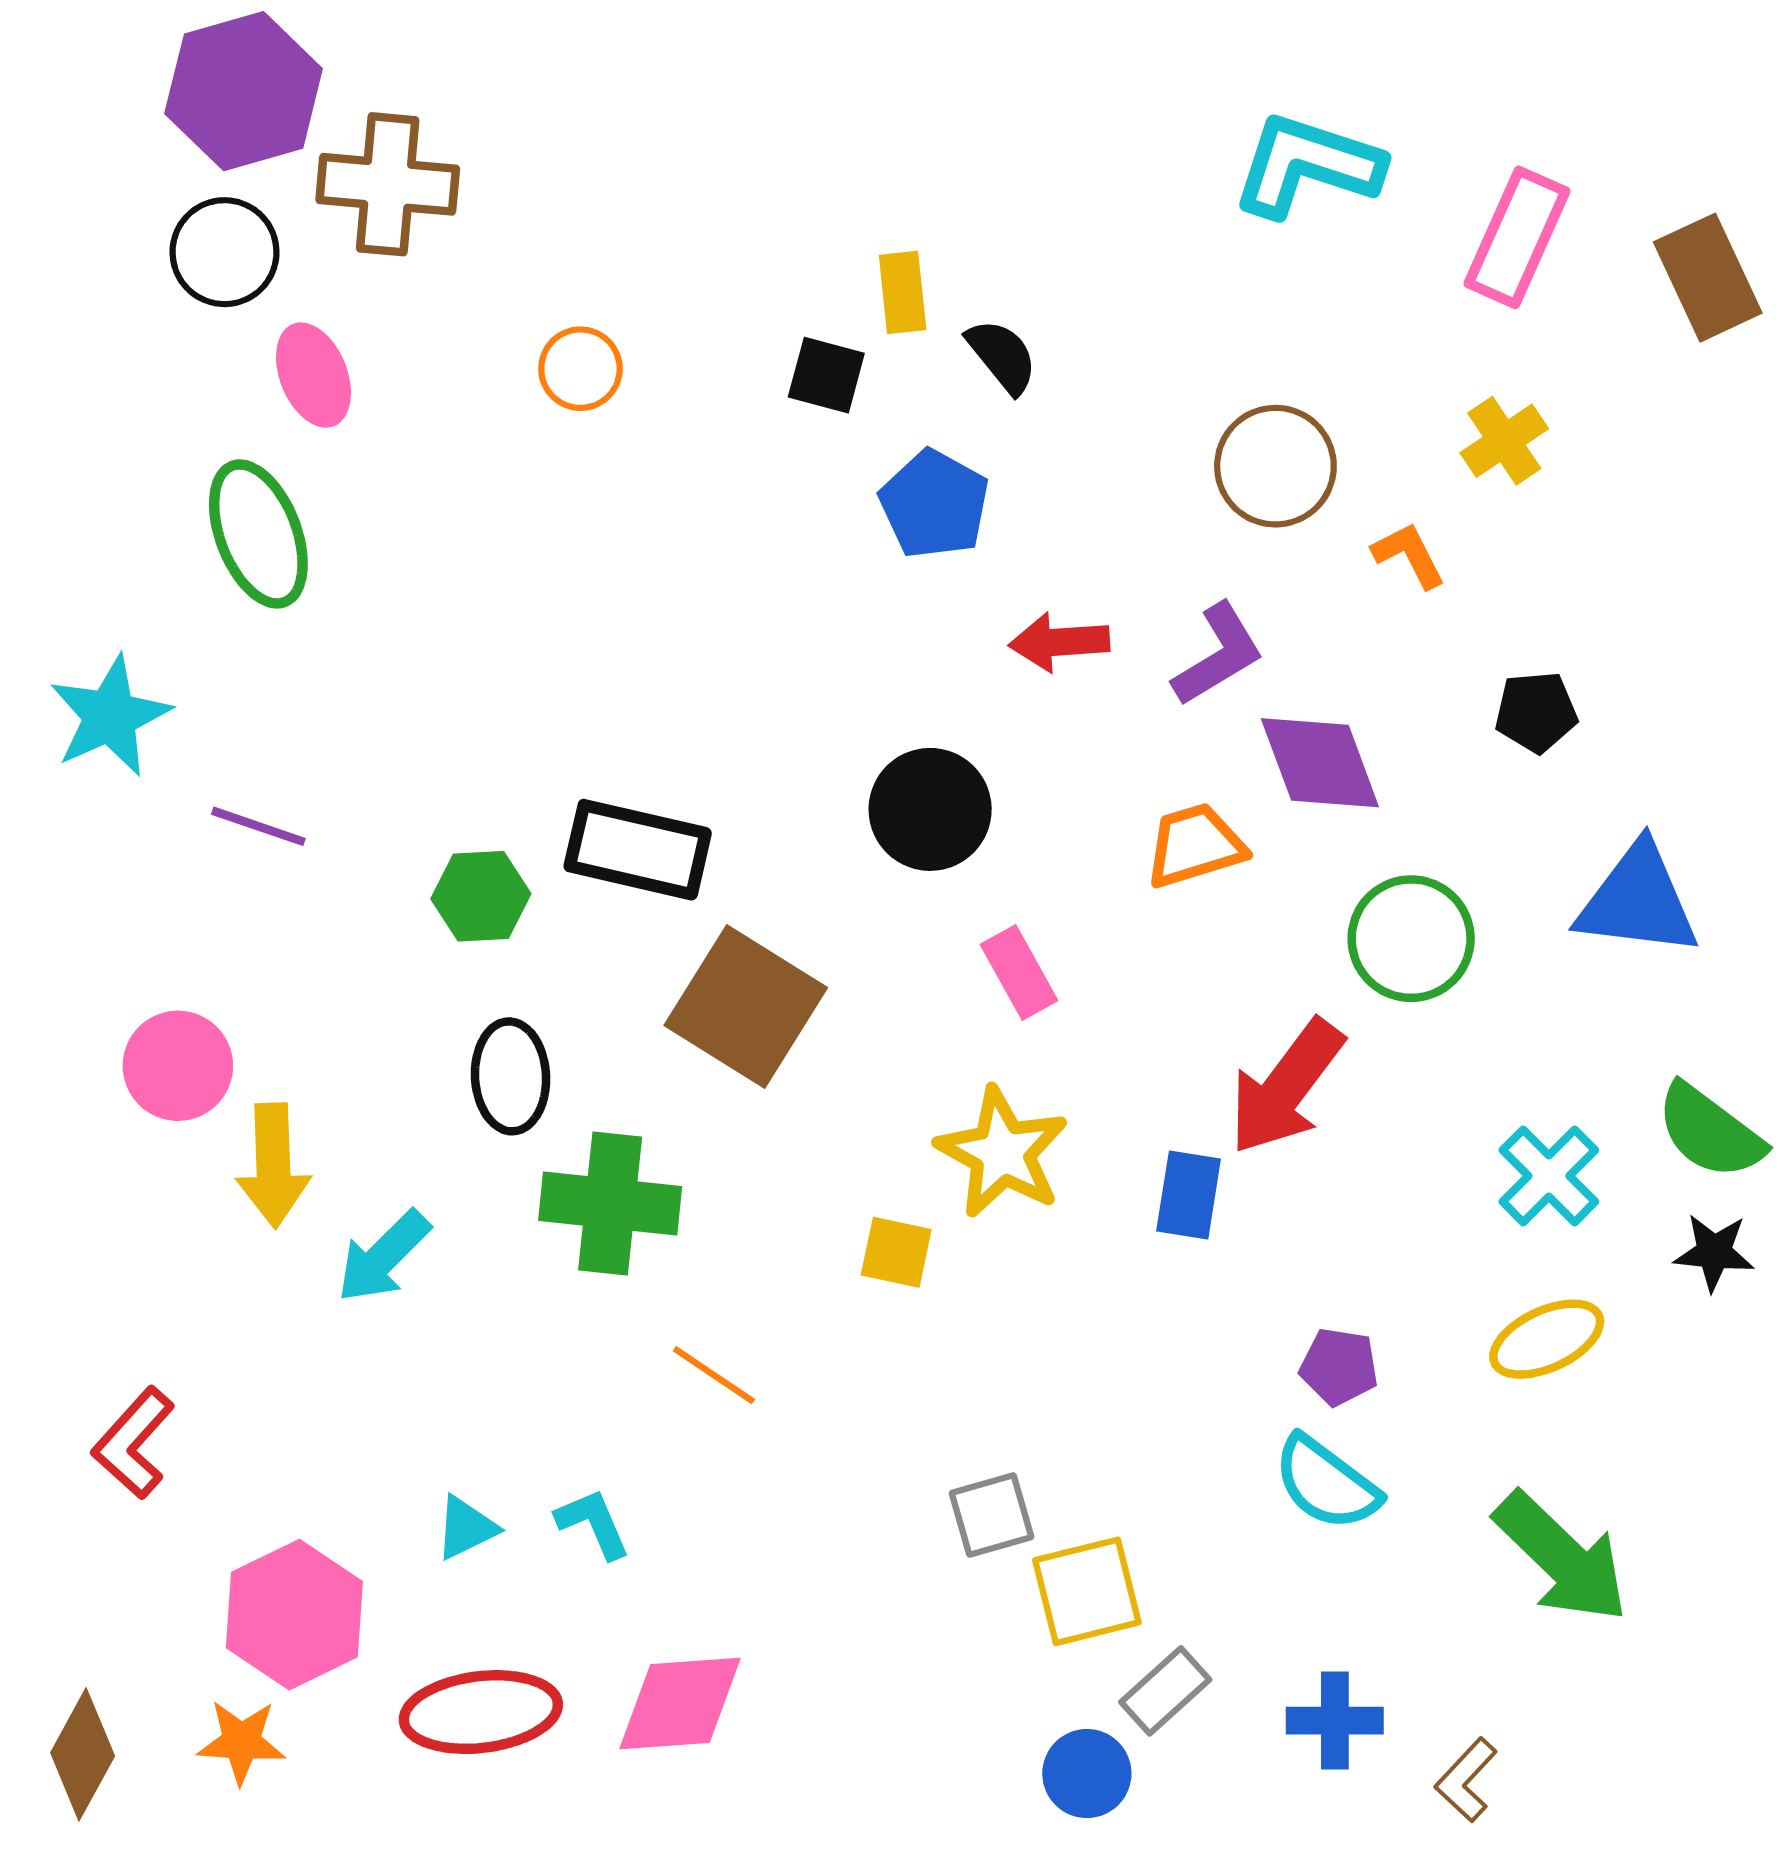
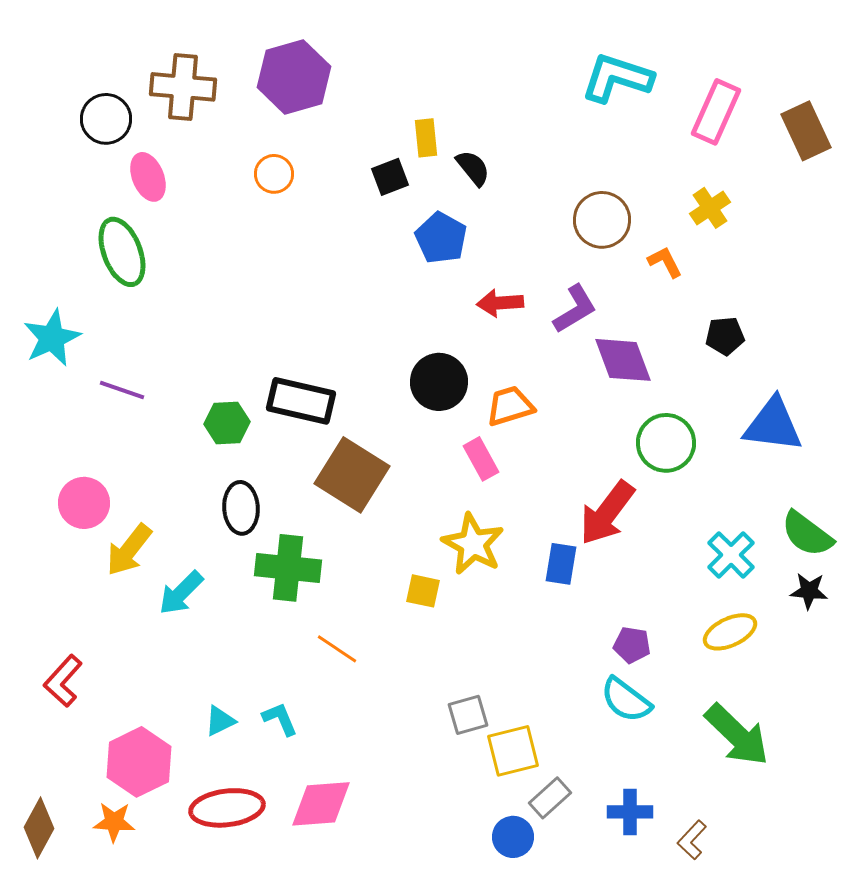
purple hexagon: (244, 91) -> (294, 77), moved
black square: (826, 375) -> (390, 177), turned -36
orange trapezoid: (1195, 845) -> (510, 406), moved
yellow arrow: (273, 1165) -> (129, 550), turned 40

